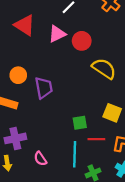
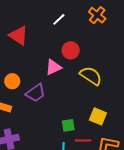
pink triangle: (57, 34) -> (53, 67), moved
purple trapezoid: (44, 88) -> (35, 93), turned 65

